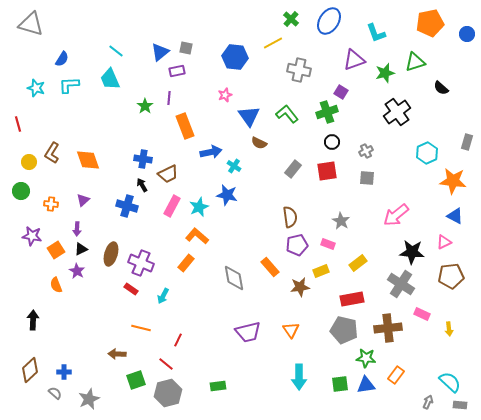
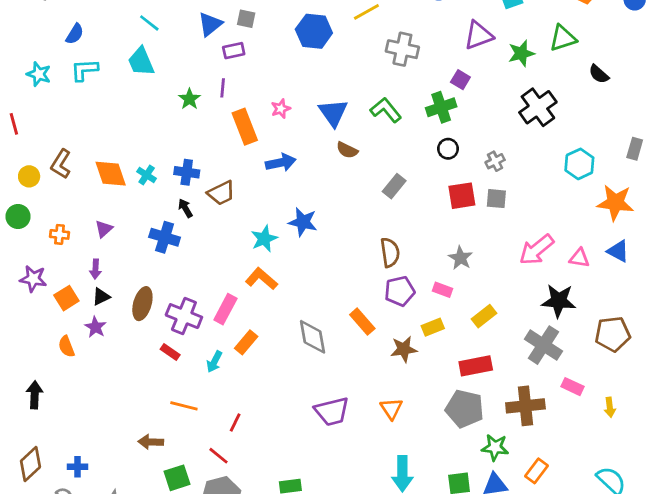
pink star: (225, 95) -> (281, 109), moved
cyan cross: (234, 166) -> (147, 175), moved
red square: (327, 171) -> (462, 196), moved
pink rectangle: (172, 206) -> (225, 309), moved
pink triangle: (444, 242) -> (579, 258), moved, turned 35
orange rectangle: (186, 263) -> (246, 342), moved

